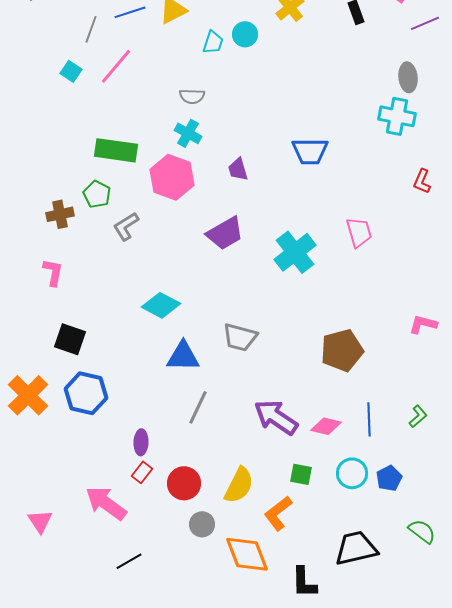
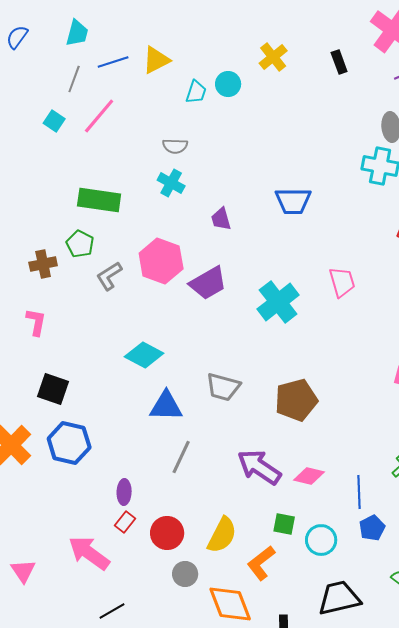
pink hexagon: (172, 177) -> (161, 261), moved
brown pentagon: (342, 350) -> (296, 400), moved
blue line: (369, 419) -> (359, 492), moved
cyan circle: (352, 473) -> (321, 540), moved

